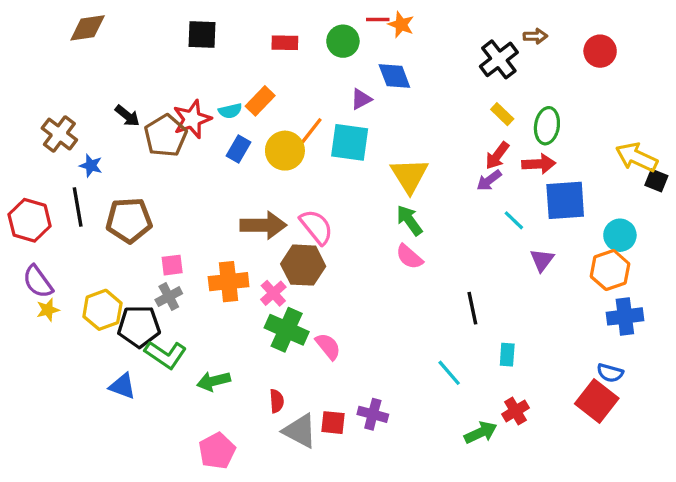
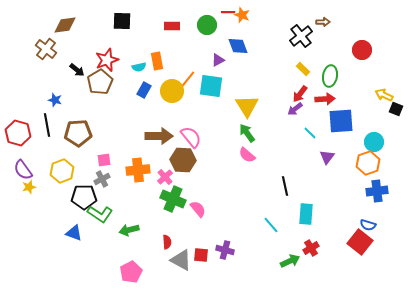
brown diamond: (88, 28) -> (65, 25), moved
red circle: (600, 51) -> (362, 50), moved
orange rectangle: (260, 101) -> (157, 61), turned -54
red star: (192, 119) -> (107, 60), moved
brown cross: (59, 134) -> (46, 49), moved
yellow arrow: (637, 157) -> (384, 95), size x0.7
yellow hexagon: (102, 310) -> (62, 171), moved
cyan rectangle: (507, 355) -> (306, 214), size x1.5

